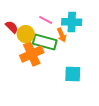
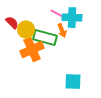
pink line: (46, 20) -> (57, 14), moved
cyan square: (73, 74) -> (73, 82), moved

